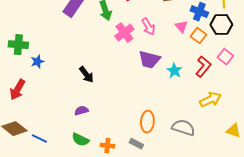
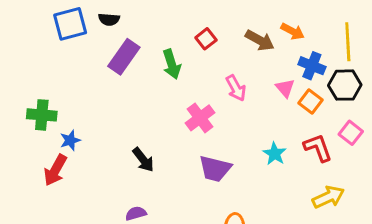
pink cross: (124, 33) -> (200, 118), moved
purple trapezoid: (149, 60) -> (215, 169), moved
red L-shape: (203, 67) -> (318, 148), turned -60
red arrow: (17, 90) -> (55, 170), moved

